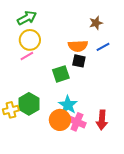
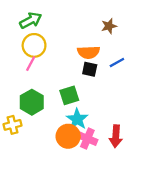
blue line: (103, 47) -> (117, 62), moved
pink line: (27, 56) -> (31, 64), turned -32
green square: (61, 74) -> (69, 95), moved
green hexagon: (29, 104) -> (32, 102), moved

